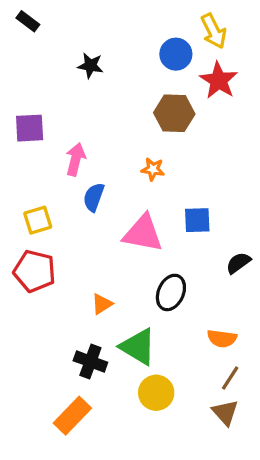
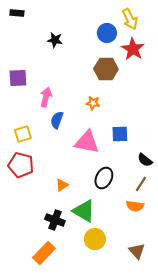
black rectangle: (28, 21) -> (17, 13), turned -32
black semicircle: (238, 263) -> (145, 160), turned -105
brown line: (230, 378) -> (141, 184), moved

